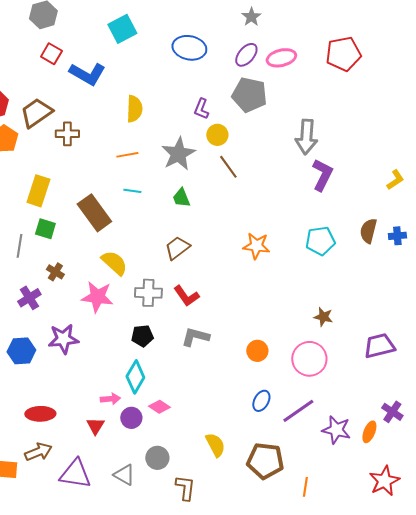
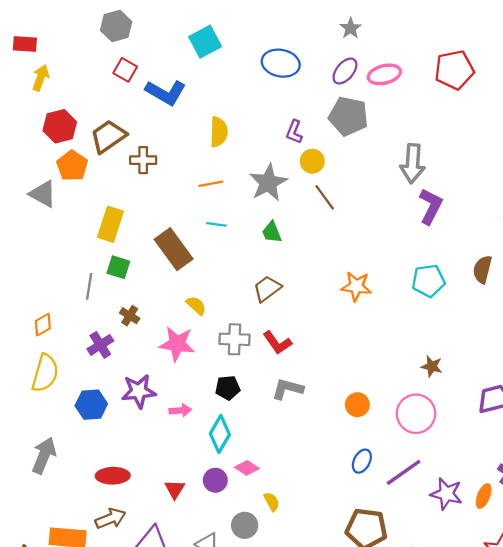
yellow semicircle: (114, 263) -> (196, 305), size x0.7
pink arrow: (110, 399) -> (180, 410), moved
yellow semicircle: (215, 445) -> (272, 502), moved, size x0.7

